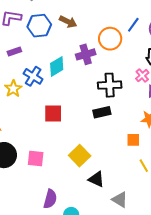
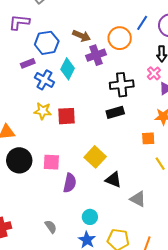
brown arrow: (68, 22) -> (82, 36), moved
blue hexagon: (39, 26) -> (47, 43), moved
purple rectangle: (14, 51) -> (28, 63), moved
cyan diamond: (57, 67) -> (68, 69), turned -30
yellow star: (13, 89) -> (43, 111), moved, turned -30
purple semicircle: (50, 199) -> (70, 183), moved

